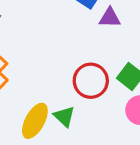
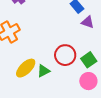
green triangle: (64, 116) -> (43, 71), turned 32

